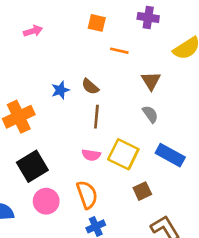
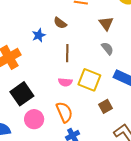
brown semicircle: (90, 87) -> (60, 23), moved

